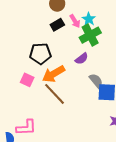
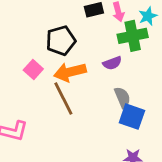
cyan star: (89, 19) -> (148, 16), moved
black pentagon: (40, 54) -> (61, 41), turned -30

